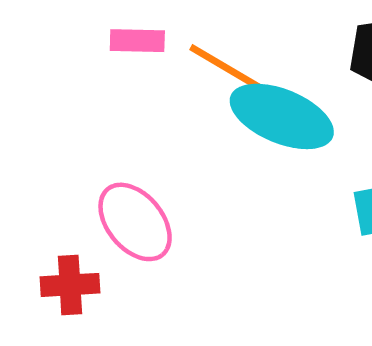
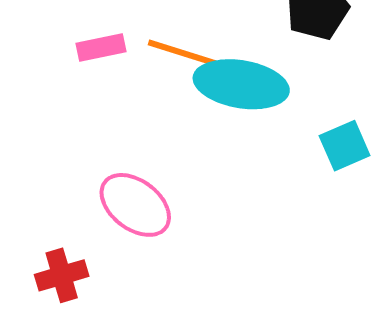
red cross: (70, 285) -> (62, 275), moved

